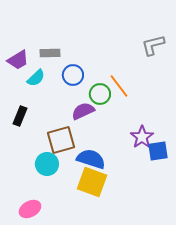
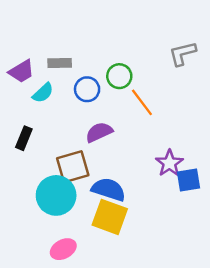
green circle: (100, 94) -> (119, 76), moved
cyan circle: (47, 164) -> (56, 195), size x1.4
pink ellipse: (30, 209) -> (63, 249), moved

